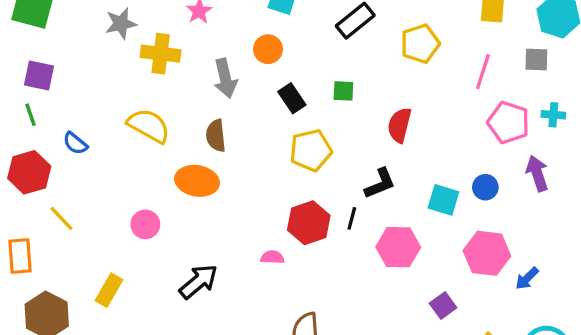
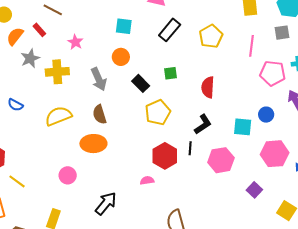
yellow semicircle: (149, 126) -> (58, 116), turned -40
blue semicircle: (75, 143) -> (15, 105), moved

